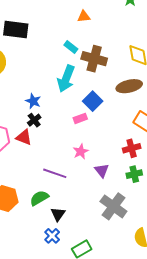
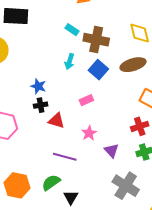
cyan arrow: (66, 79) -> (70, 61), size x0.6
blue square: (93, 101) -> (98, 70), moved
black cross: (34, 120) -> (41, 105), turned 32
red triangle: (24, 137) -> (56, 121), moved

